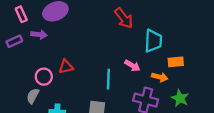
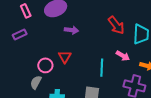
red arrow: (124, 18) -> (116, 25), moved
purple arrow: (39, 35) -> (71, 30), moved
red triangle: (66, 67) -> (65, 57), turned -48

